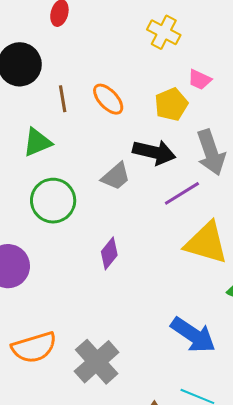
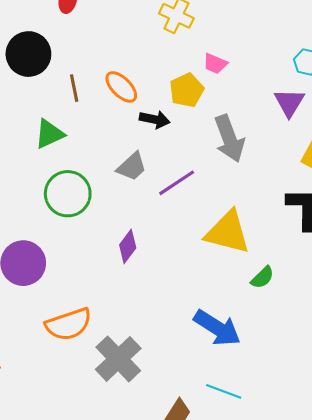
black arrow: (154, 152) -> (155, 119), moved, size x0.7
purple line: (182, 193) -> (177, 183), moved
orange semicircle: (34, 347) -> (69, 324), moved

